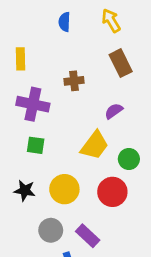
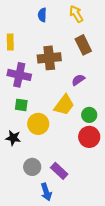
brown cross: (74, 81) -> (49, 58), size x1.6
yellow circle: (64, 189) -> (38, 124), moved
red circle: (112, 192) -> (89, 137), moved

